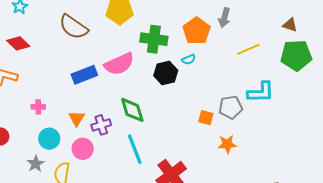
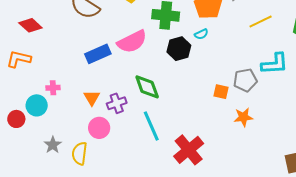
cyan circle: (49, 139) -> (37, 105), moved

